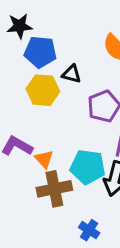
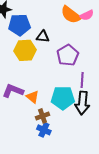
brown cross: (54, 189) -> (42, 116), size x0.6
blue cross: (89, 230) -> (44, 130), moved

